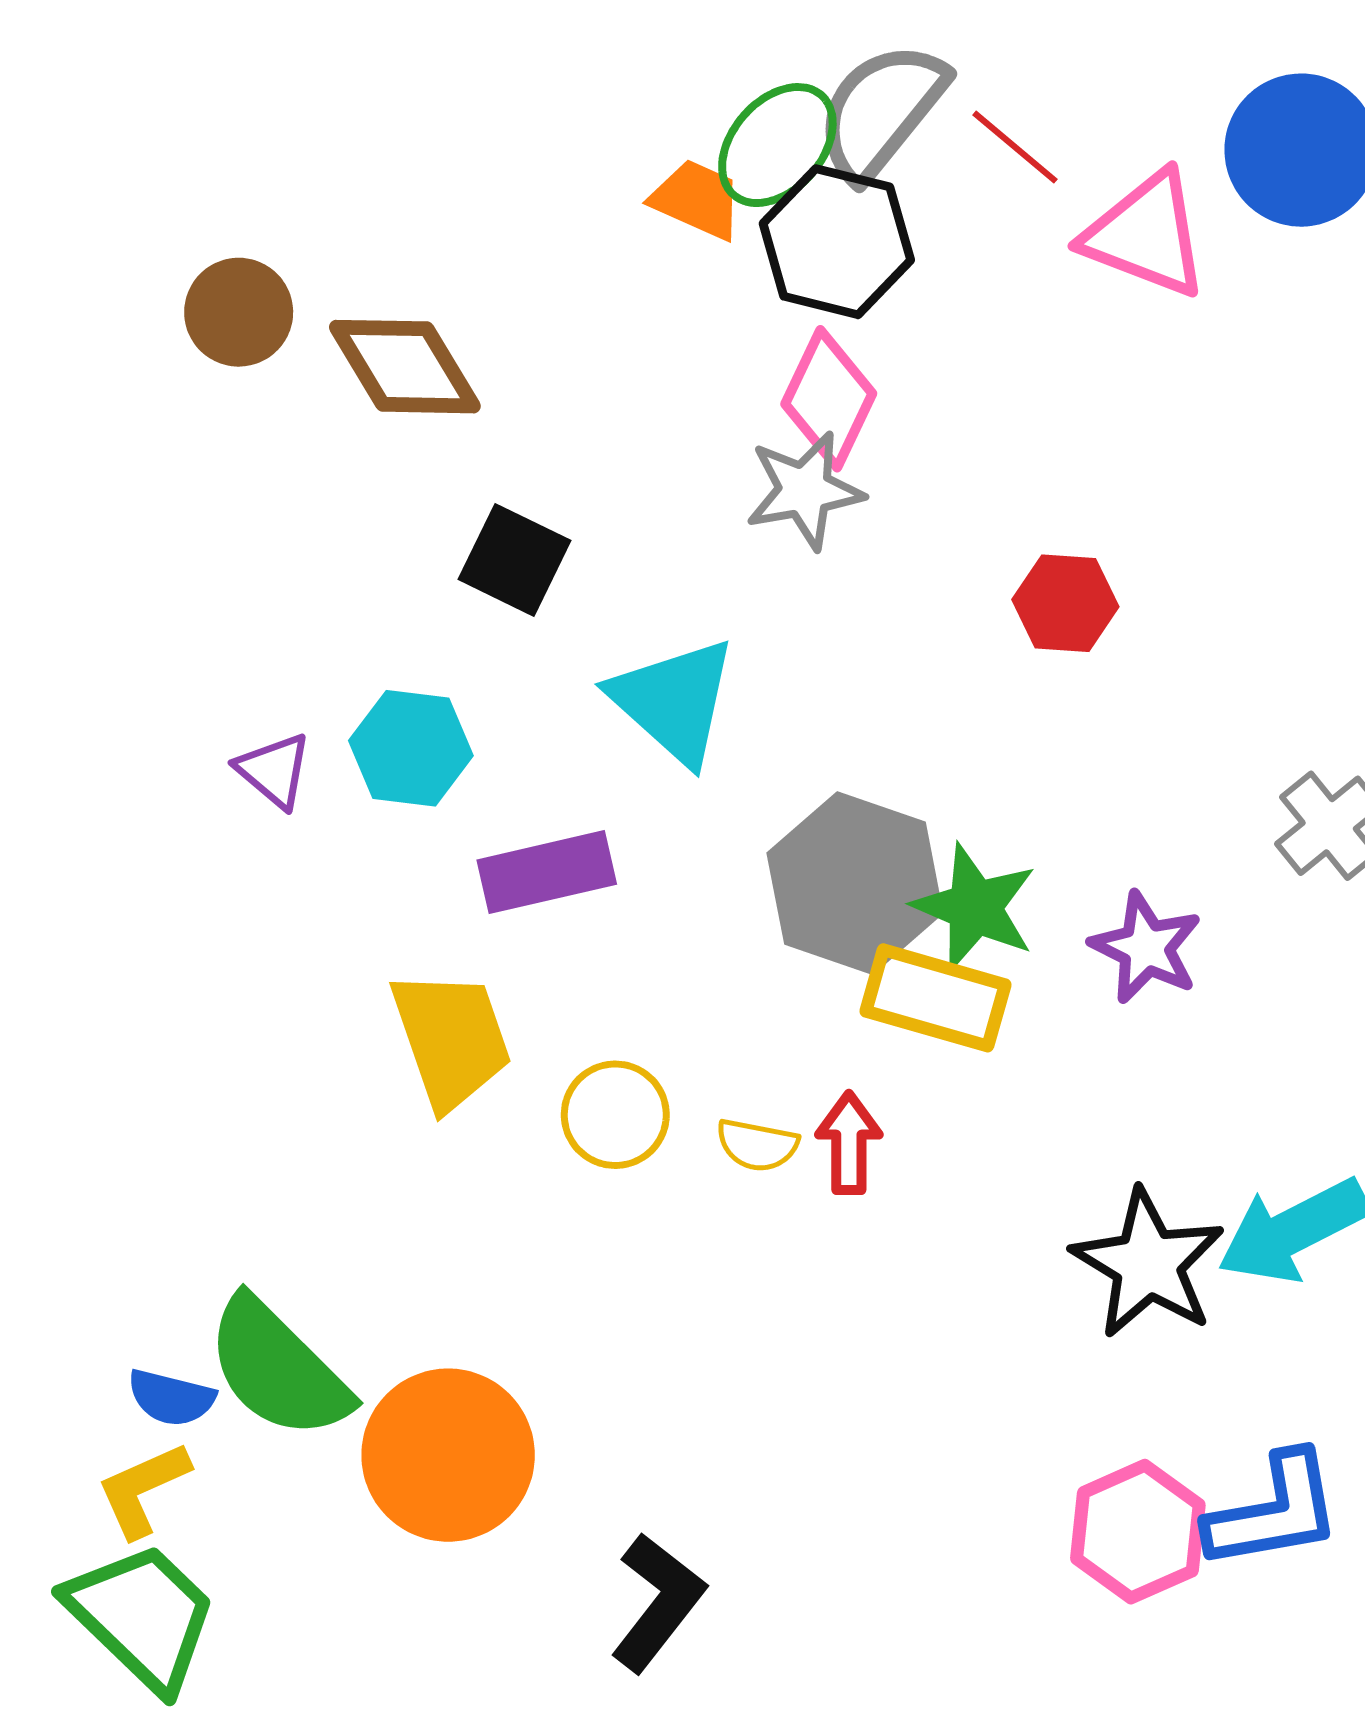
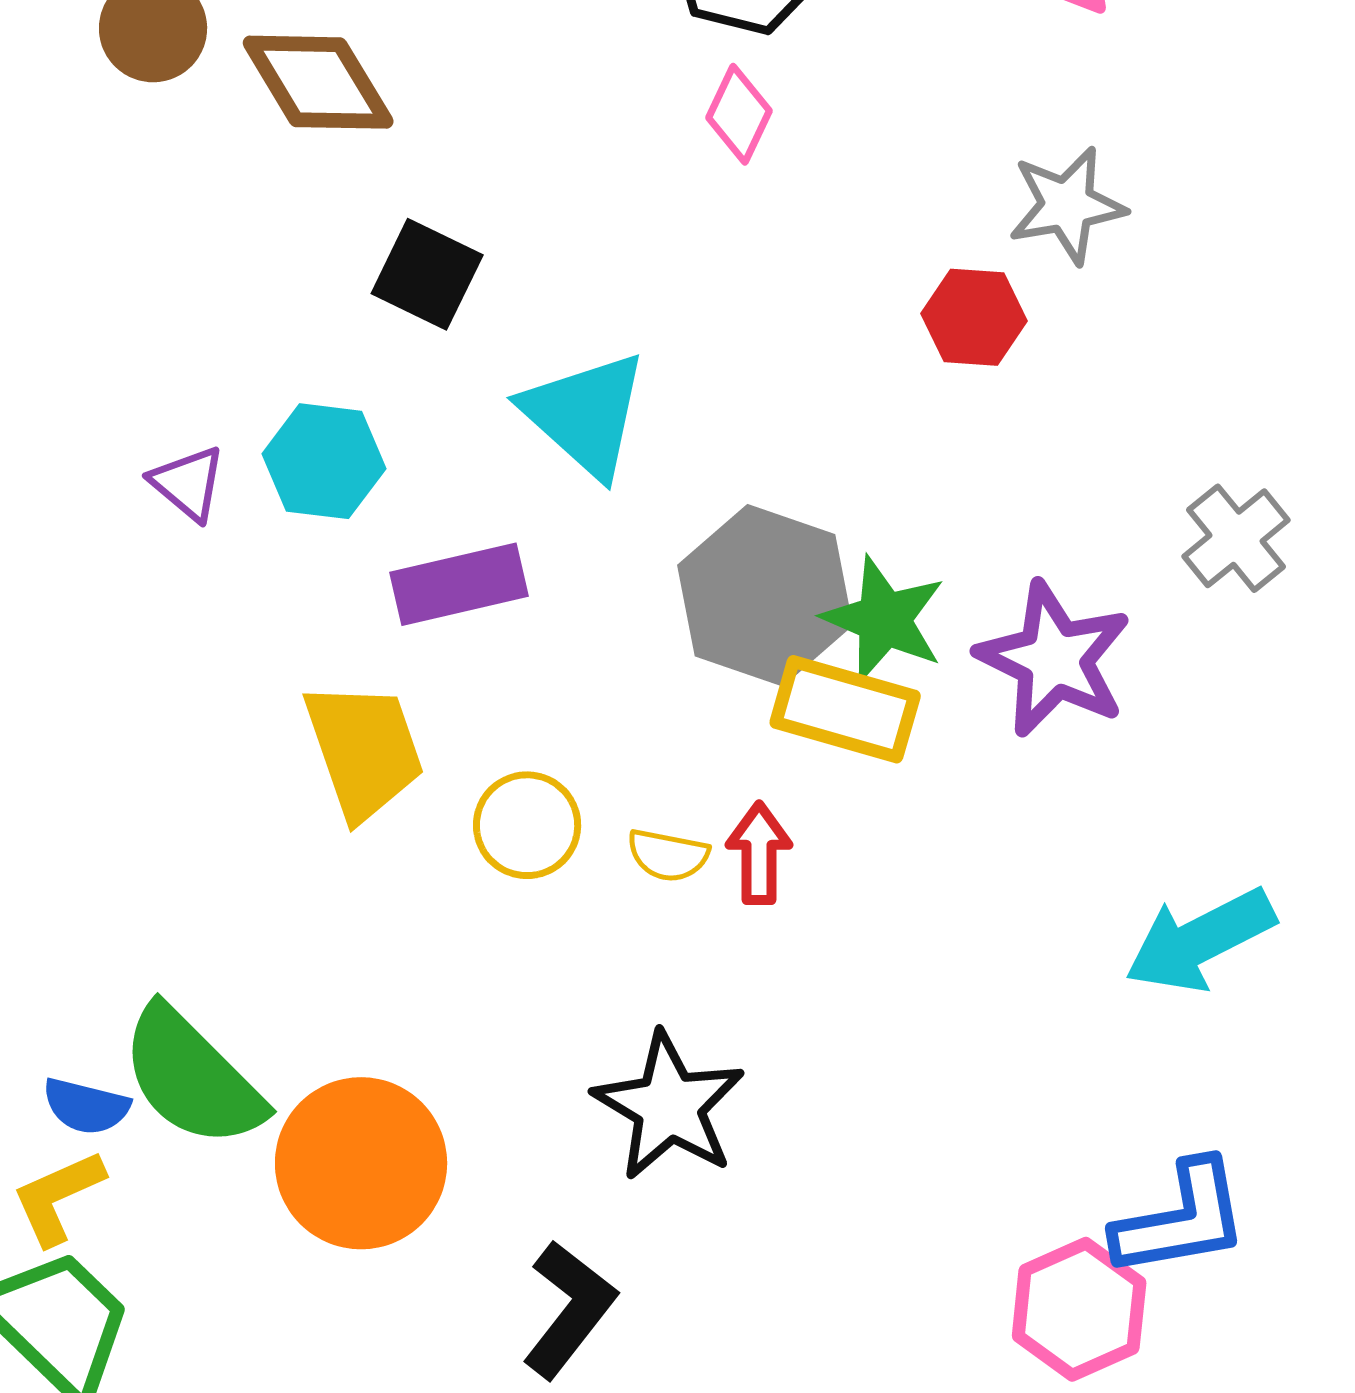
pink diamond: (829, 399) -> (739, 114), size x0.7
gray star: (805, 490) -> (1067, 205), moved
purple star: (1146, 948) -> (1054, 659), size x1.4
black star: (1148, 1264) -> (669, 1106), moved
pink hexagon: (1138, 1532) -> (1079, 1309), moved

